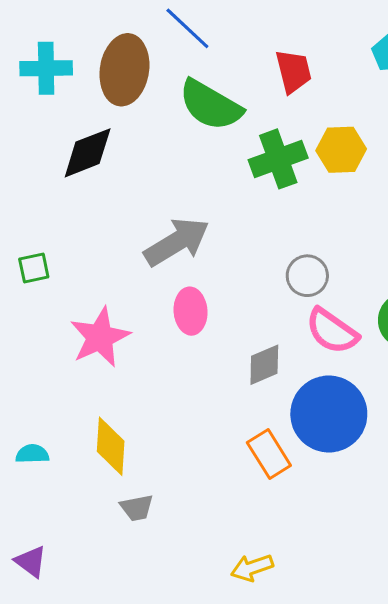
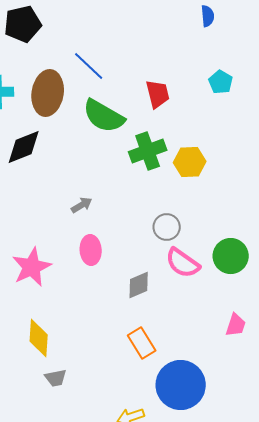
yellow hexagon: (341, 150) -> (190, 162), moved
gray arrow: (177, 242) -> (82, 205), size x0.5
blue circle: (329, 414) -> (181, 385), moved

